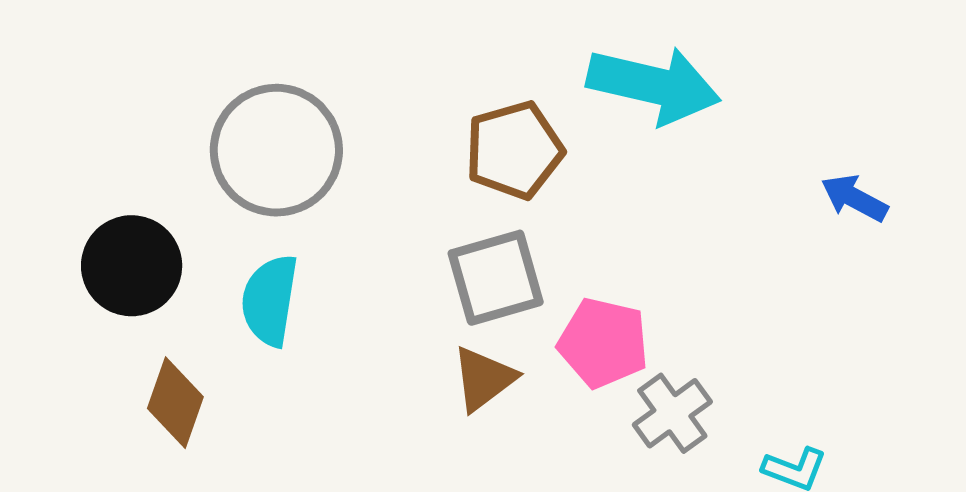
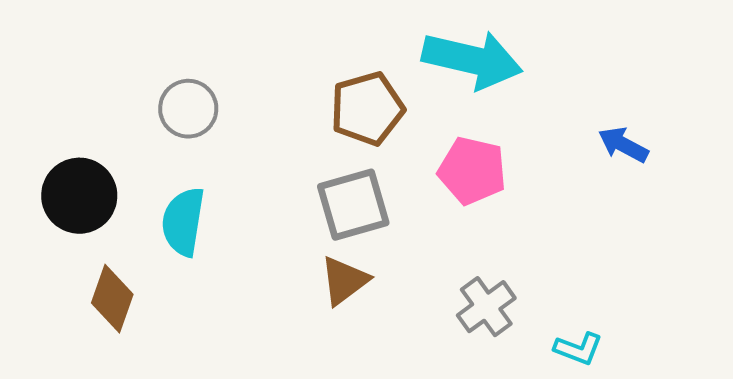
gray circle: (276, 150) -> (188, 109), size x0.6
pink pentagon: (603, 343) -> (472, 171), moved

